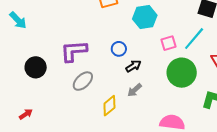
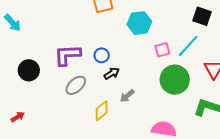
blue circle: (119, 49) -> (102, 55), moved
black arrow: (133, 66) -> (112, 73), moved

